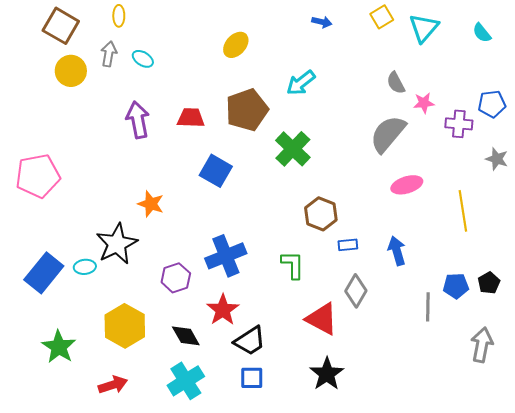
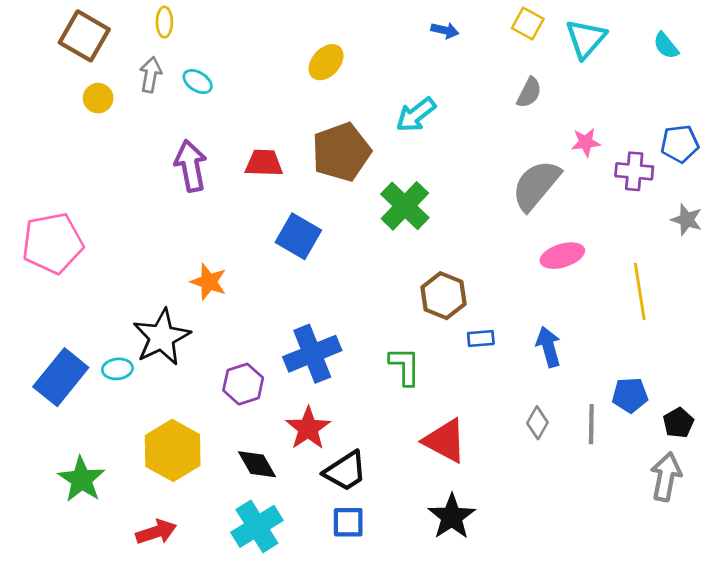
yellow square: (382, 17) -> (528, 23), turned -30
yellow circle: (71, 71) -> (98, 98), size x0.7
gray semicircle: (396, 83) -> (529, 93), moved, turned -125
black pentagon: (489, 283) -> (678, 423), moved
gray diamond: (356, 291) -> (537, 423), moved, size x0.7

